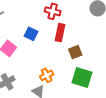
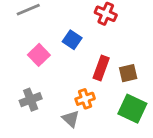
red rectangle: (60, 33) -> (101, 68), moved

